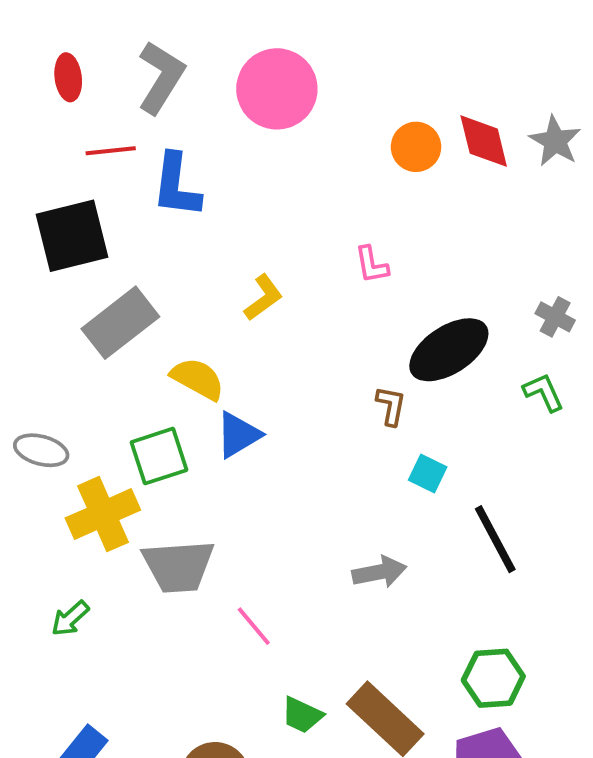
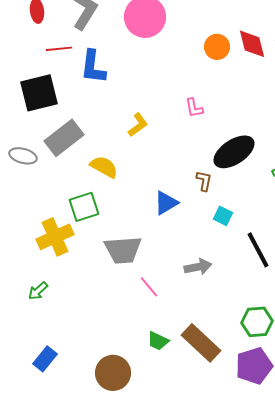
blue triangle: (238, 435) -> (166, 203), moved
gray ellipse: (41, 450) -> (23, 156), moved
gray trapezoid: (178, 566) -> (123, 250), moved
pink line: (254, 626) -> (149, 287), moved

